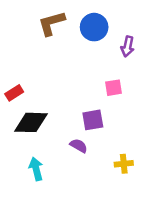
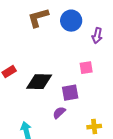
black diamond: (31, 122) -> (39, 82), moved
purple semicircle: (79, 146) -> (59, 113), turned -72

